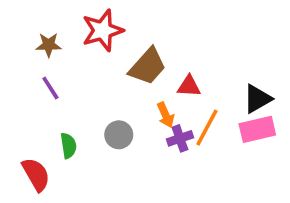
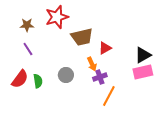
brown trapezoid: (148, 66) -> (82, 37), turned 35
red triangle: (189, 86) -> (105, 48), turned -32
orange line: (207, 128) -> (109, 96), moved
red semicircle: (36, 174) -> (20, 79), moved, turned 66

